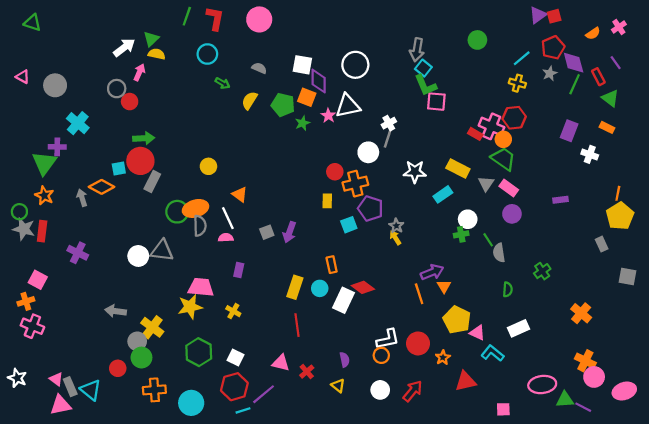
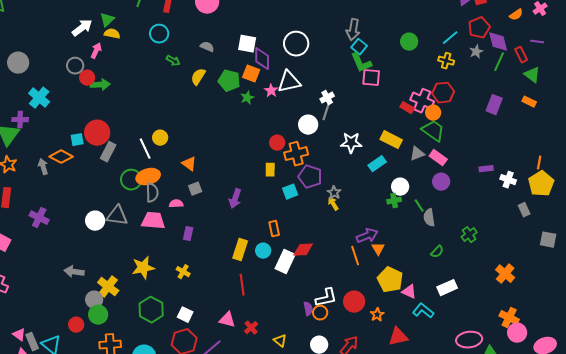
green circle: (477, 40) -> (409, 42), moved
purple line: (616, 63) -> (537, 42), turned -48
green arrow: (144, 138) -> (100, 85), moved
white cross: (590, 154) -> (508, 180), moved
gray triangle: (486, 184) -> (417, 154), turned 35
white line: (228, 218) -> (145, 149), moved
gray square: (267, 232) -> (195, 189), moved
pink trapezoid: (201, 287) -> (153, 221), moved
red diamond: (363, 287) -> (303, 250), turned -40
green semicircle: (508, 289) -> (437, 252), turned 40
purple semicircle: (345, 360) -> (308, 309), moved

